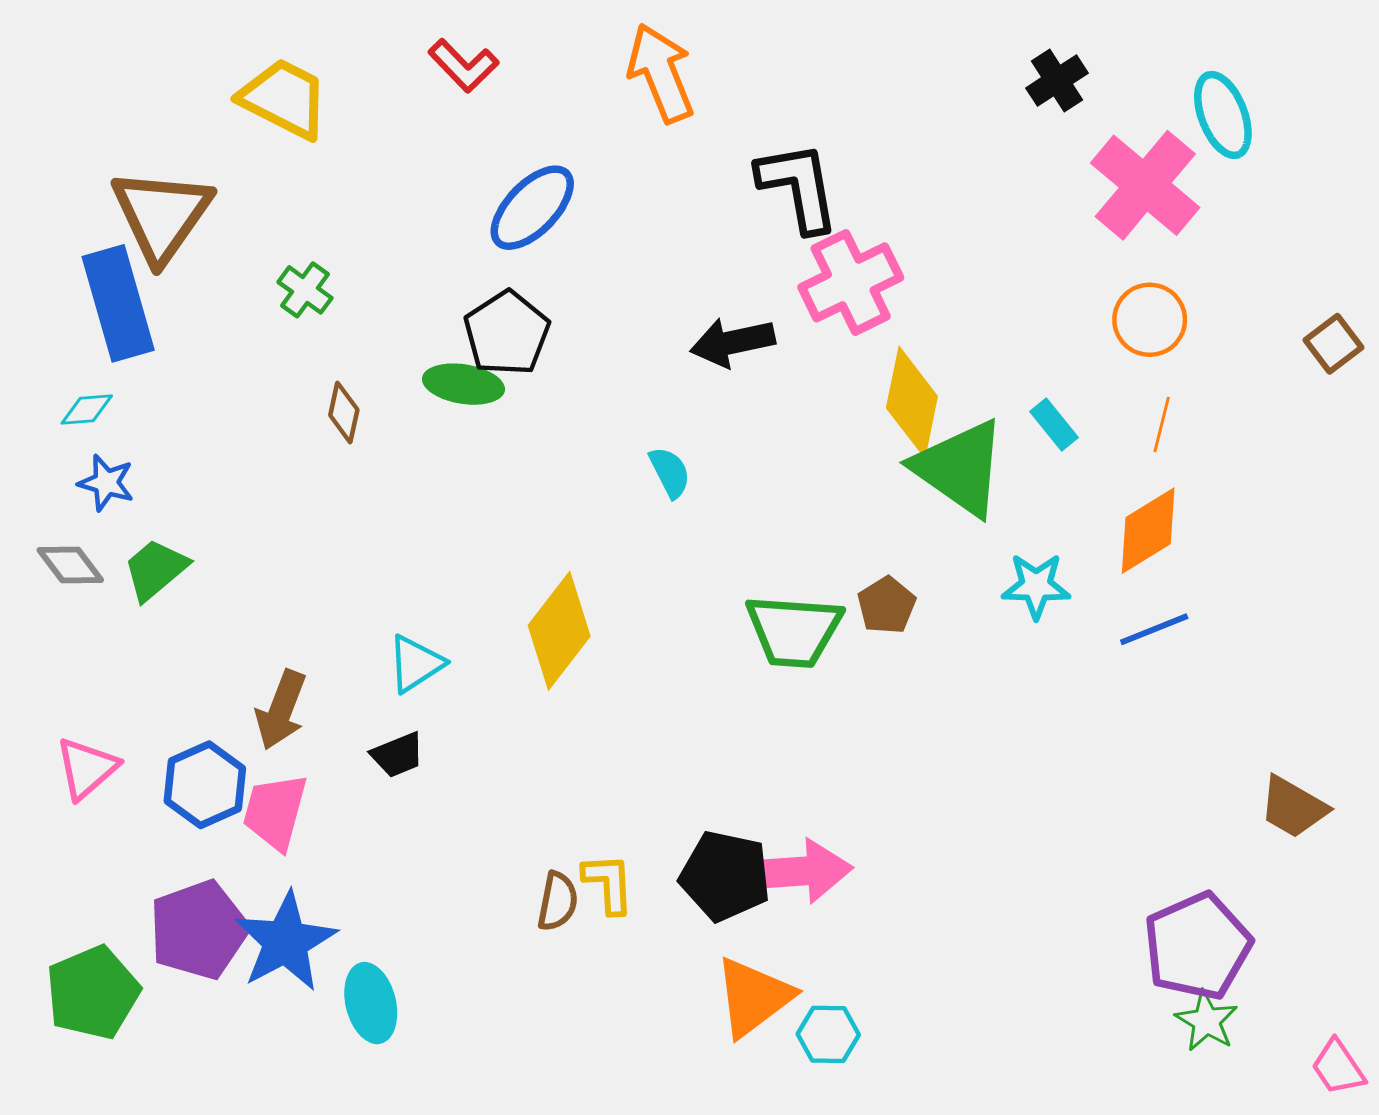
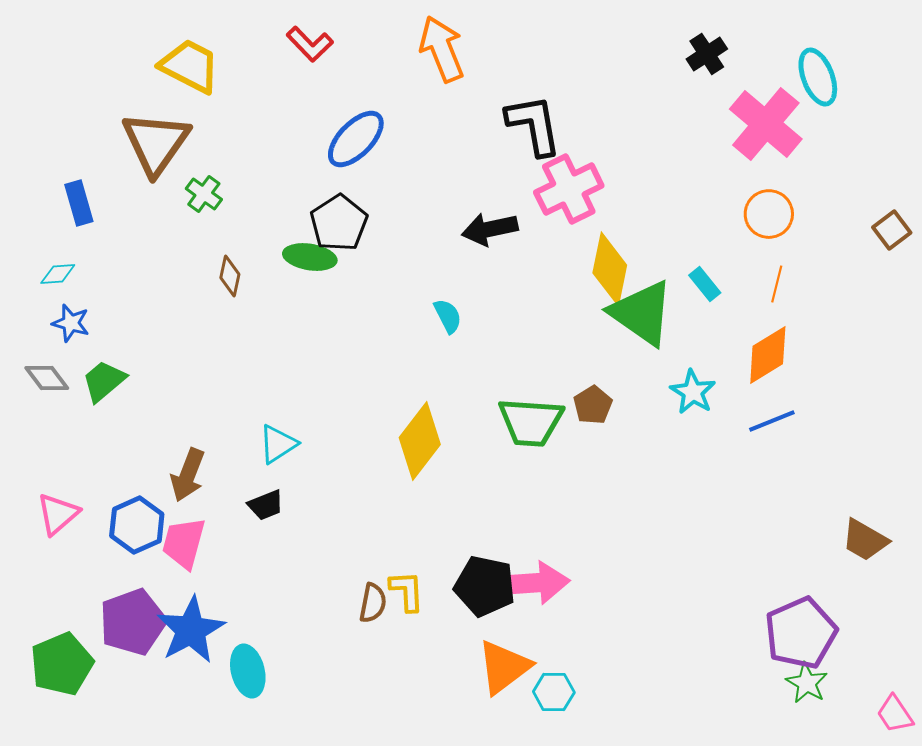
brown triangle: (161, 215) -> (156, 143), moved
blue rectangle: (118, 303) -> (79, 203), size x0.6
cyan star: (1036, 586) -> (693, 392), turned 30
yellow diamond: (559, 631) -> (420, 441), moved

